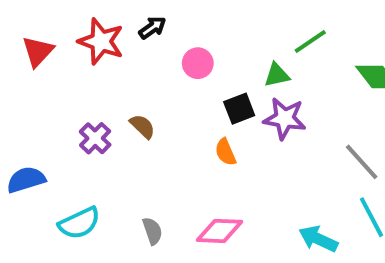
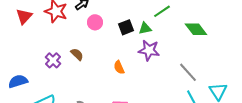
pink circle: (198, 63) -> (95, 22), moved
black square: (239, 109) -> (126, 27), moved

